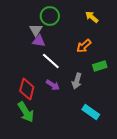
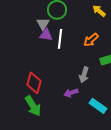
white line: (51, 61) -> (60, 39), moved, turned 54
purple arrow: (53, 85) -> (71, 93), moved, turned 128

